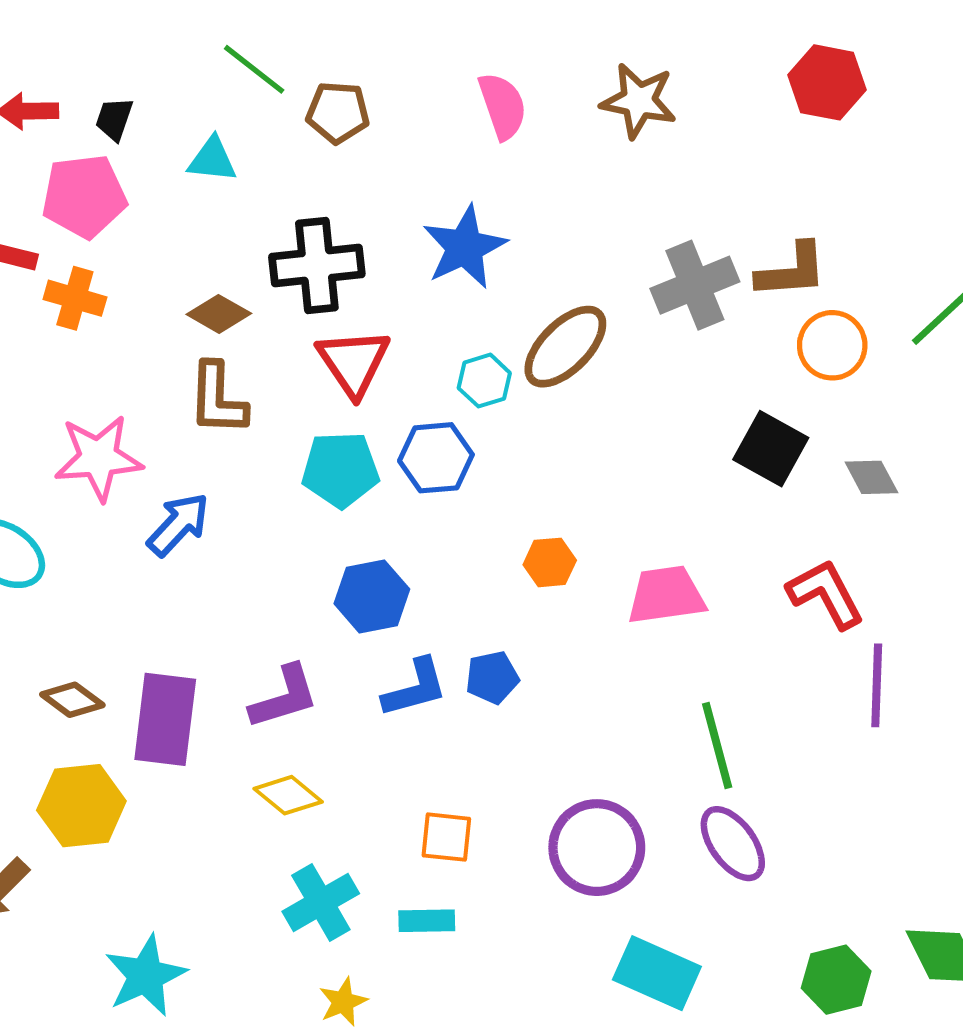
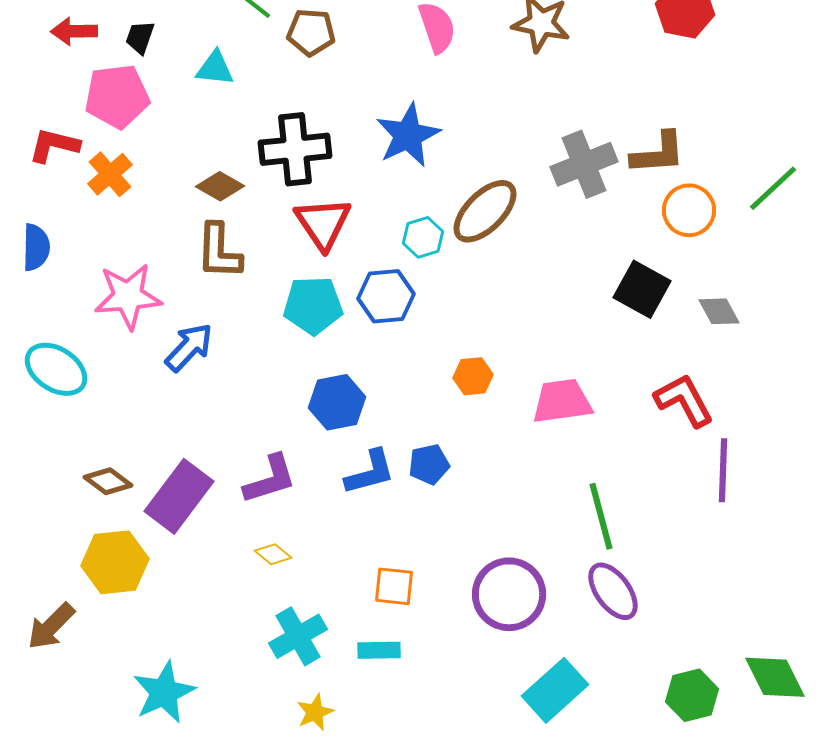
orange cross: (75, 298) -> (110, 174), turned 33
purple rectangle: (165, 719) -> (179, 496), turned 30
yellow diamond: (288, 795) -> (273, 554), size x0.7
cyan rectangle: (657, 973) -> (555, 690), turned -66

